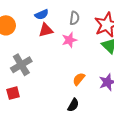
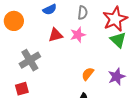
red triangle: (46, 30) -> (56, 35), moved

